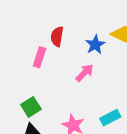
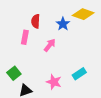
pink arrow: (85, 73) -> (50, 45), moved
green square: (31, 107) -> (14, 73), moved

